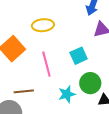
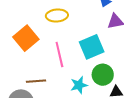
cyan square: (79, 56) -> (92, 47), size x1.4

